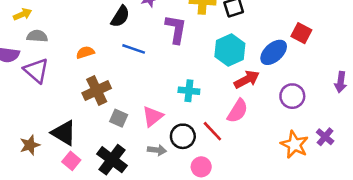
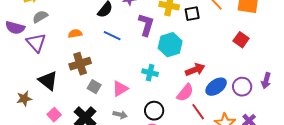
gray semicircle: (37, 36) -> (40, 17), turned -42
cyan hexagon: (230, 50) -> (170, 45), moved
blue ellipse: (274, 52) -> (216, 87), moved
purple circle: (292, 96) -> (242, 87), moved
red line: (212, 131) -> (198, 112), moved
black triangle: (64, 133) -> (48, 81), moved
black circle: (183, 136) -> (154, 111), moved

